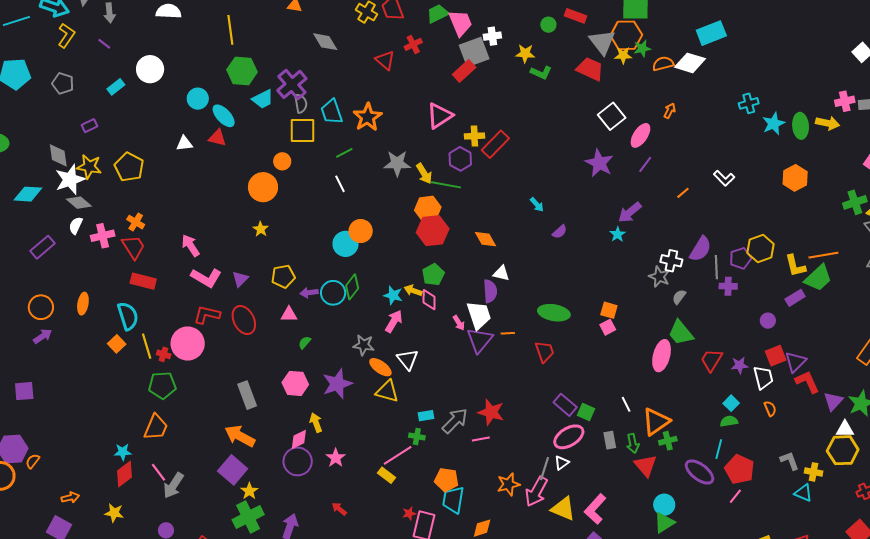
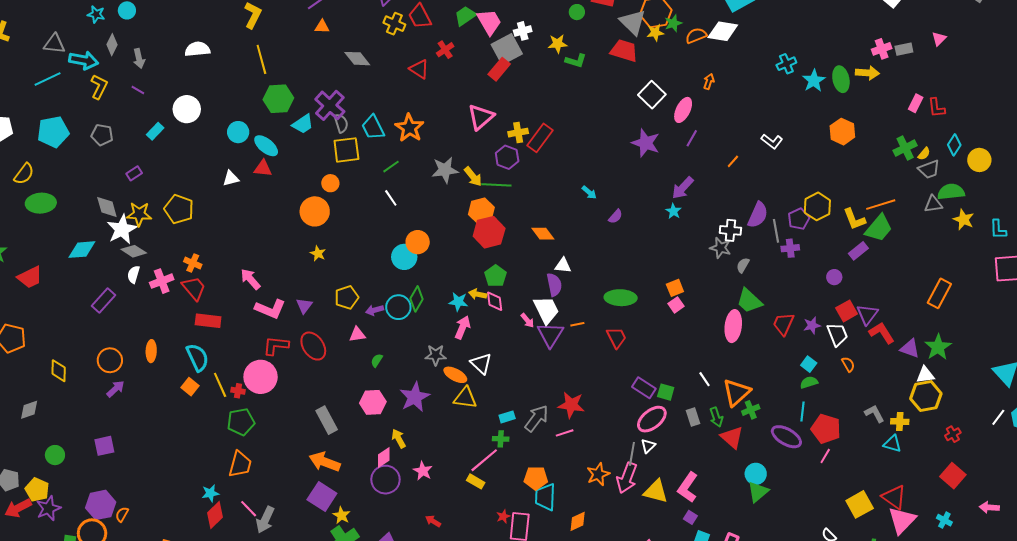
orange square: (609, 310) -> (675, 288), turned -30
purple triangle: (833, 401) -> (910, 349), turned -45

